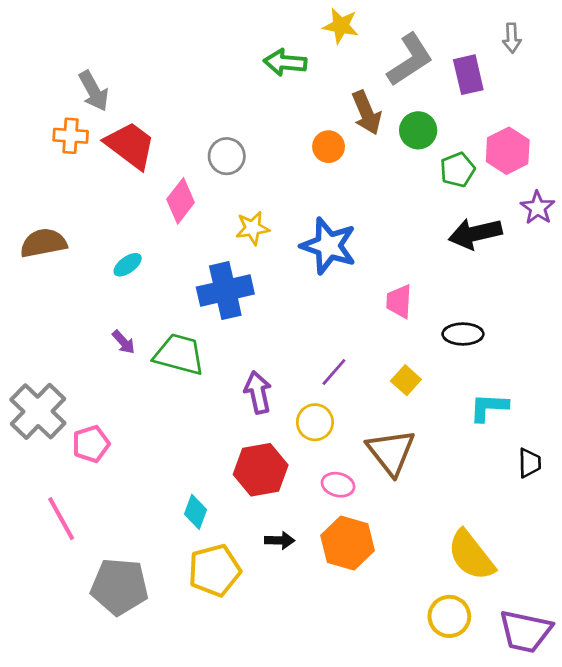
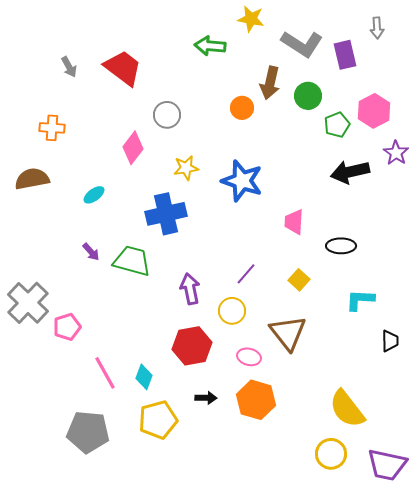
gray L-shape: (410, 60) -> (302, 44), turned 66
gray arrow: (94, 91) -> (69, 67), size x0.7
brown arrow: (367, 113) -> (270, 83), turned 36
orange cross: (71, 136) -> (52, 128), moved
red trapezoid: (130, 145) -> (123, 68), moved
pink line: (61, 519) -> (105, 373), moved

